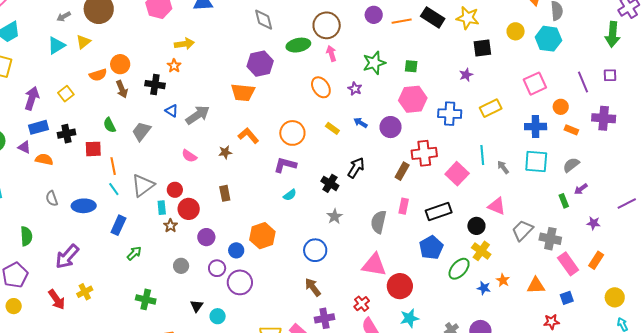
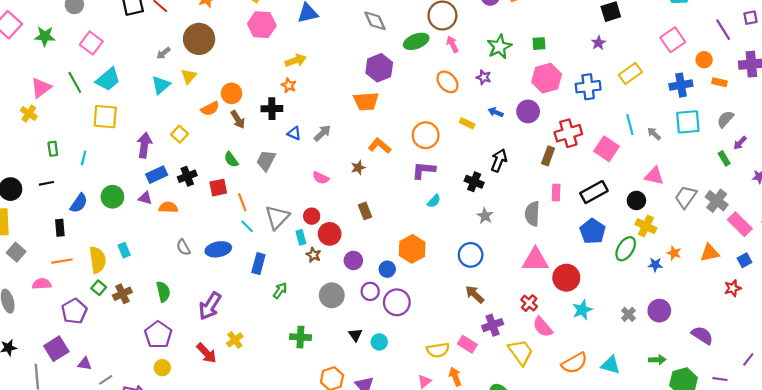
gray arrow: (198, 115) -> (322, 133), size x0.7
gray cross: (550, 239) -> (717, 201), turned 35
gray circle: (181, 266) -> (332, 295), size x1.5

